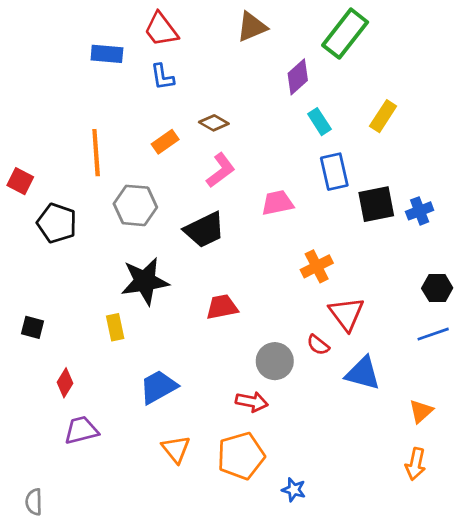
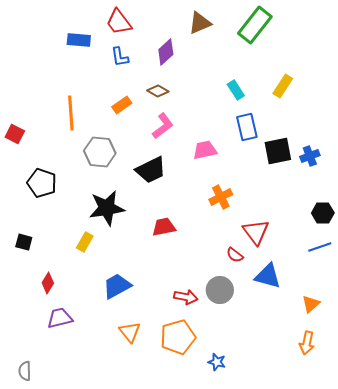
brown triangle: (252, 27) -> (200, 23), moved
purple diamond: (298, 77) -> (166, 52), moved
black pentagon: (57, 223) -> (42, 183), moved
orange cross: (317, 266) -> (221, 197), moved
yellow rectangle: (115, 327) -> (85, 242), turned 42
gray circle: (275, 361) -> (220, 290), moved

